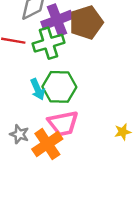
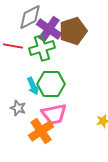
purple cross: (57, 20) -> (49, 29), turned -35
gray star: (19, 134) -> (18, 108), moved

